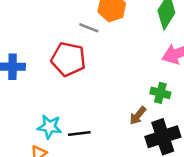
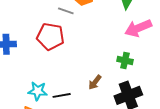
brown arrow: (138, 116) -> (95, 82), moved

